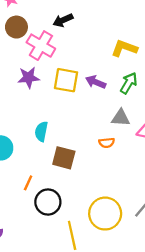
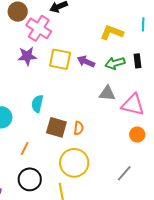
green arrow: (129, 83) -> (115, 63), turned -138
orange semicircle: (107, 143) -> (79, 128), moved, turned -80
black circle: (48, 202) -> (30, 179), moved
yellow circle: (105, 214) -> (74, 163), moved

